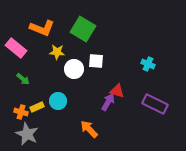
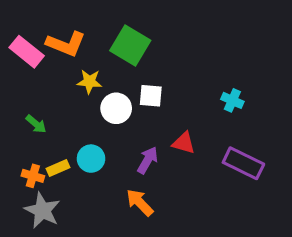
pink rectangle: (16, 48) -> (27, 52), moved
purple arrow: (108, 102) -> (148, 160), moved

